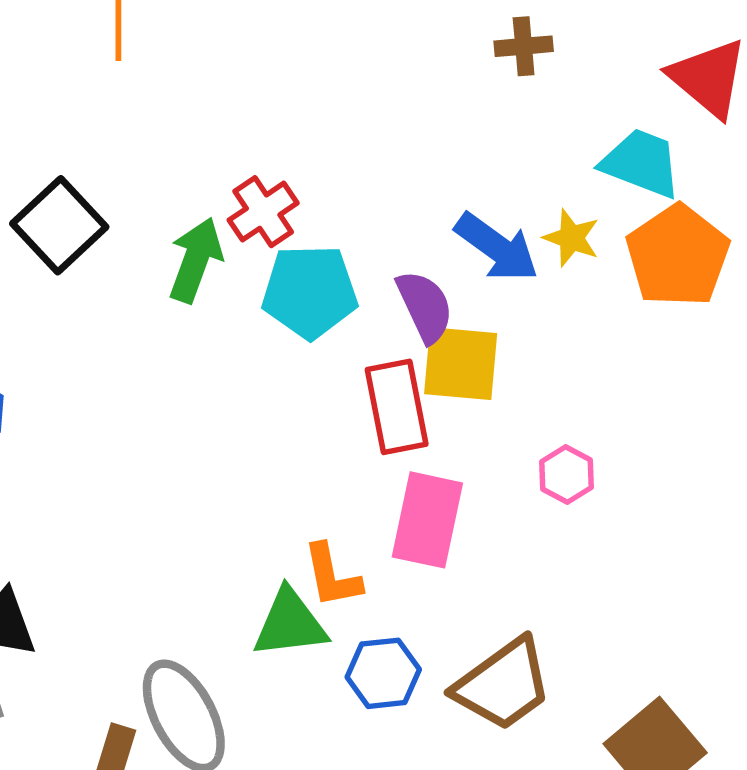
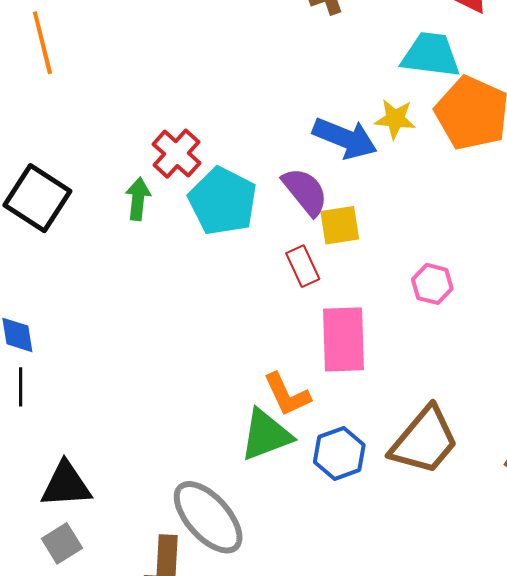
green arrow: (196, 260) -> (138, 199), size x0.7
cyan pentagon: (310, 292) -> (223, 201), turned -30
yellow square: (461, 364) -> (340, 225), size x0.7
red rectangle: (397, 407) -> (303, 266), size x0.6

